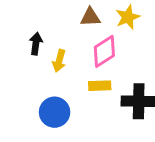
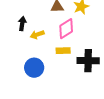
yellow arrow: (59, 61) -> (37, 35), turned 56

